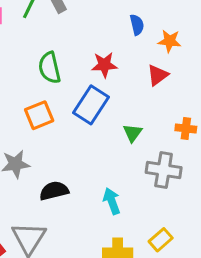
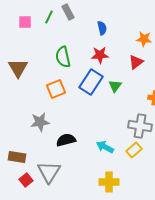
blue semicircle: (137, 25) -> (102, 28), moved
green triangle: (132, 133) -> (115, 86), moved
cyan arrow: (112, 201) -> (105, 147), turned -42
yellow rectangle: (161, 240) -> (134, 150), moved

